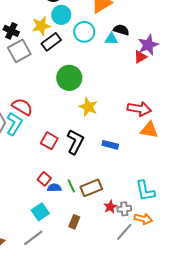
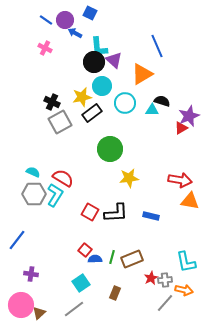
yellow star: (88, 107) -> (129, 178), turned -30
black L-shape: (75, 142) -> (116, 213), turned 60
green line: (71, 186) -> (112, 257), turned 40

